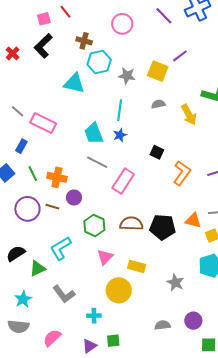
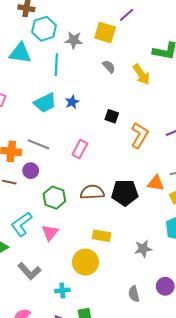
gray semicircle: (158, 104) -> (109, 67), turned 64
cyan line: (120, 110) -> (56, 65), moved
cyan trapezoid: (94, 133) -> (45, 103), turned -90
gray line: (97, 162) -> (38, 144), moved
pink rectangle: (123, 181) -> (80, 149), size x0.7
pink triangle: (105, 257) -> (50, 233), moved
gray star: (175, 282) -> (143, 249), turned -30
gray semicircle: (163, 325) -> (134, 294), turned -91

